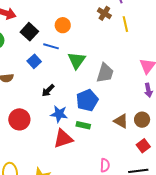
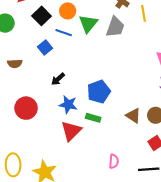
orange circle: (63, 25) -> (68, 11), moved
green triangle: (77, 60) -> (88, 24), moved
gray trapezoid: (105, 73) -> (115, 27), moved
red triangle: (63, 139) -> (71, 131), turned -30

